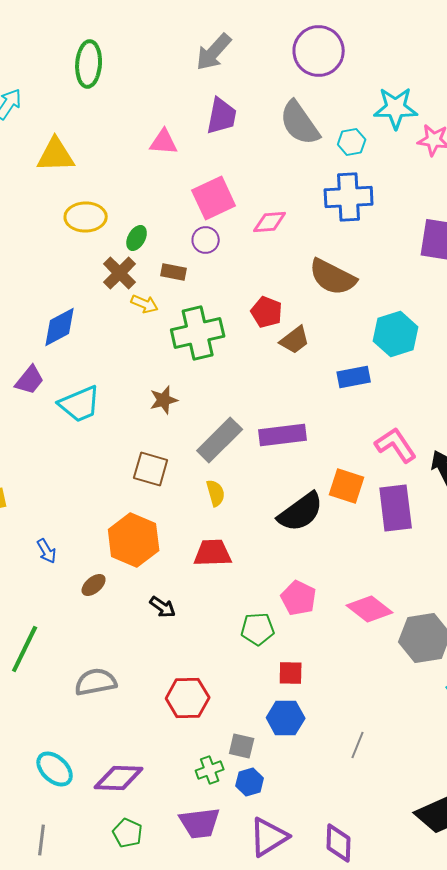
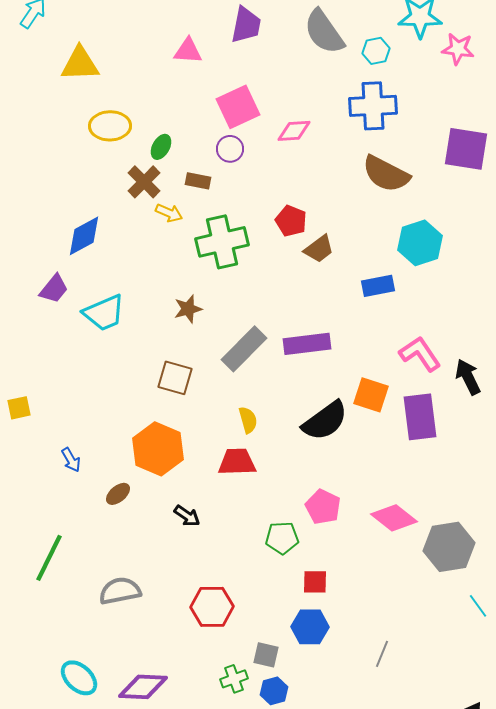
brown semicircle: (333, 277) -> (386, 174), moved
yellow semicircle: (216, 493) -> (248, 420), moved

